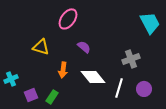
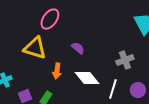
pink ellipse: (68, 19) -> (50, 19), moved
yellow triangle: (41, 47) -> (35, 48), size x1.4

